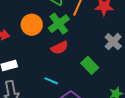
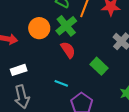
red semicircle: (59, 48) -> (68, 50), turned -96

